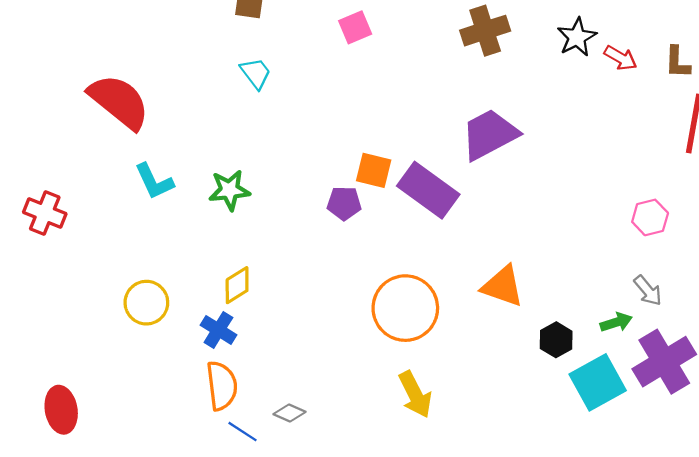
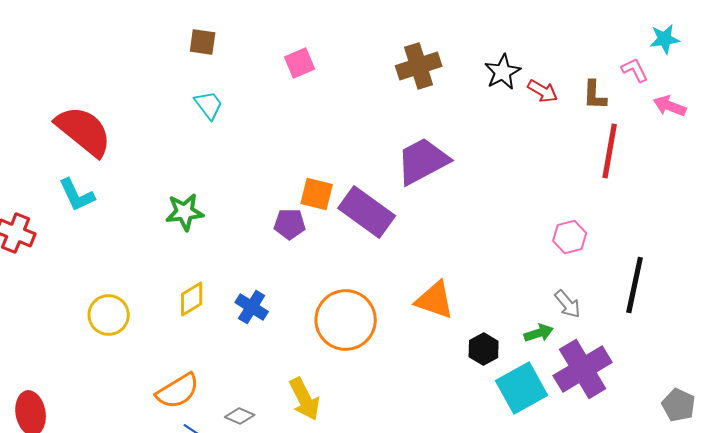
cyan L-shape: (154, 181) -> (77, 195), moved
blue cross: (218, 330) -> (252, 307), moved
orange semicircle: (222, 386) -> (178, 391), turned 66
yellow arrow: (415, 394) -> (305, 399), moved

